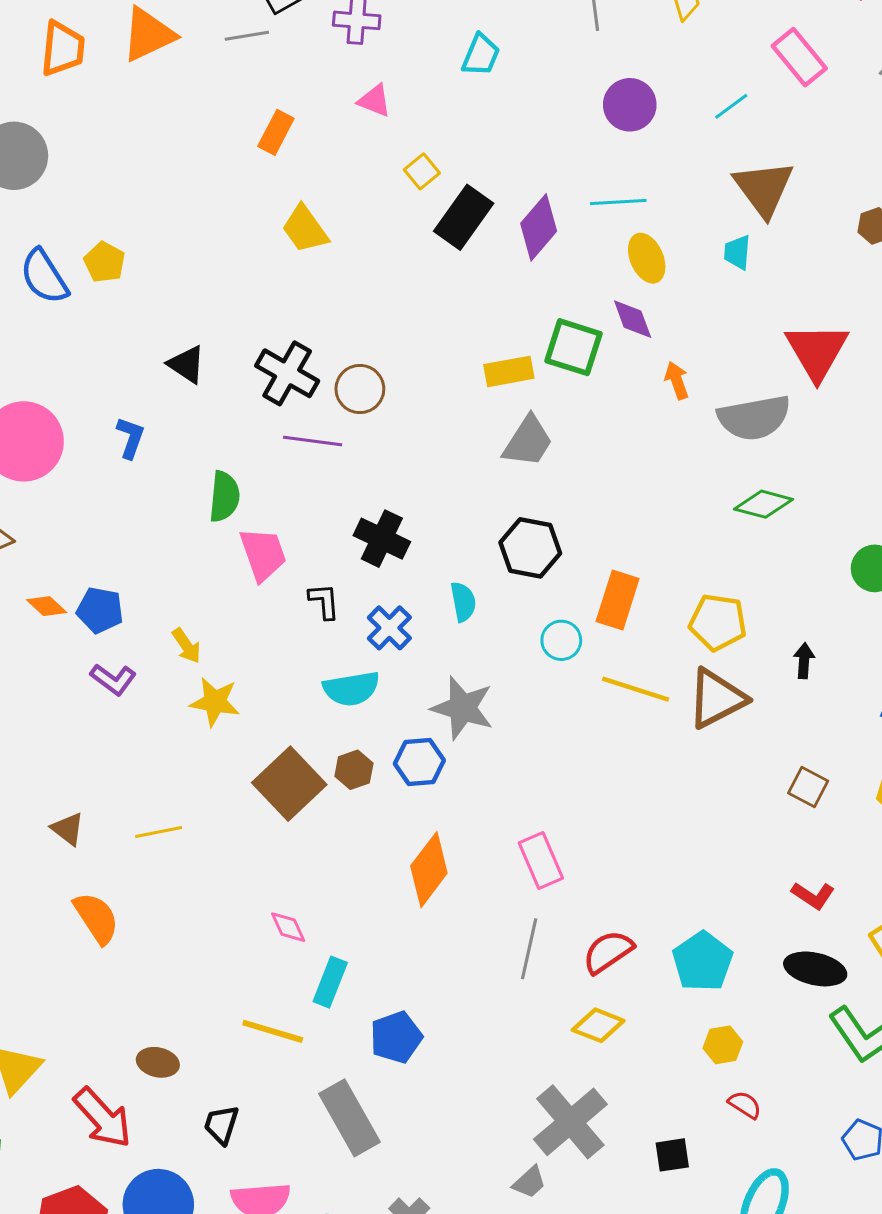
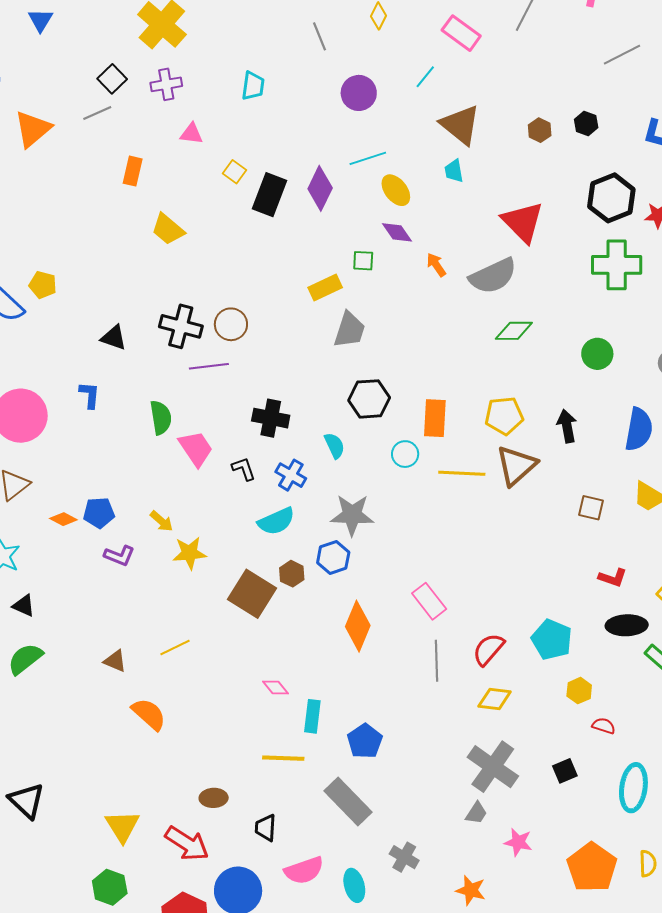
green square: (573, 347) -> (363, 261), size x0.6
black arrow: (804, 661) -> (567, 426), size x1.4

